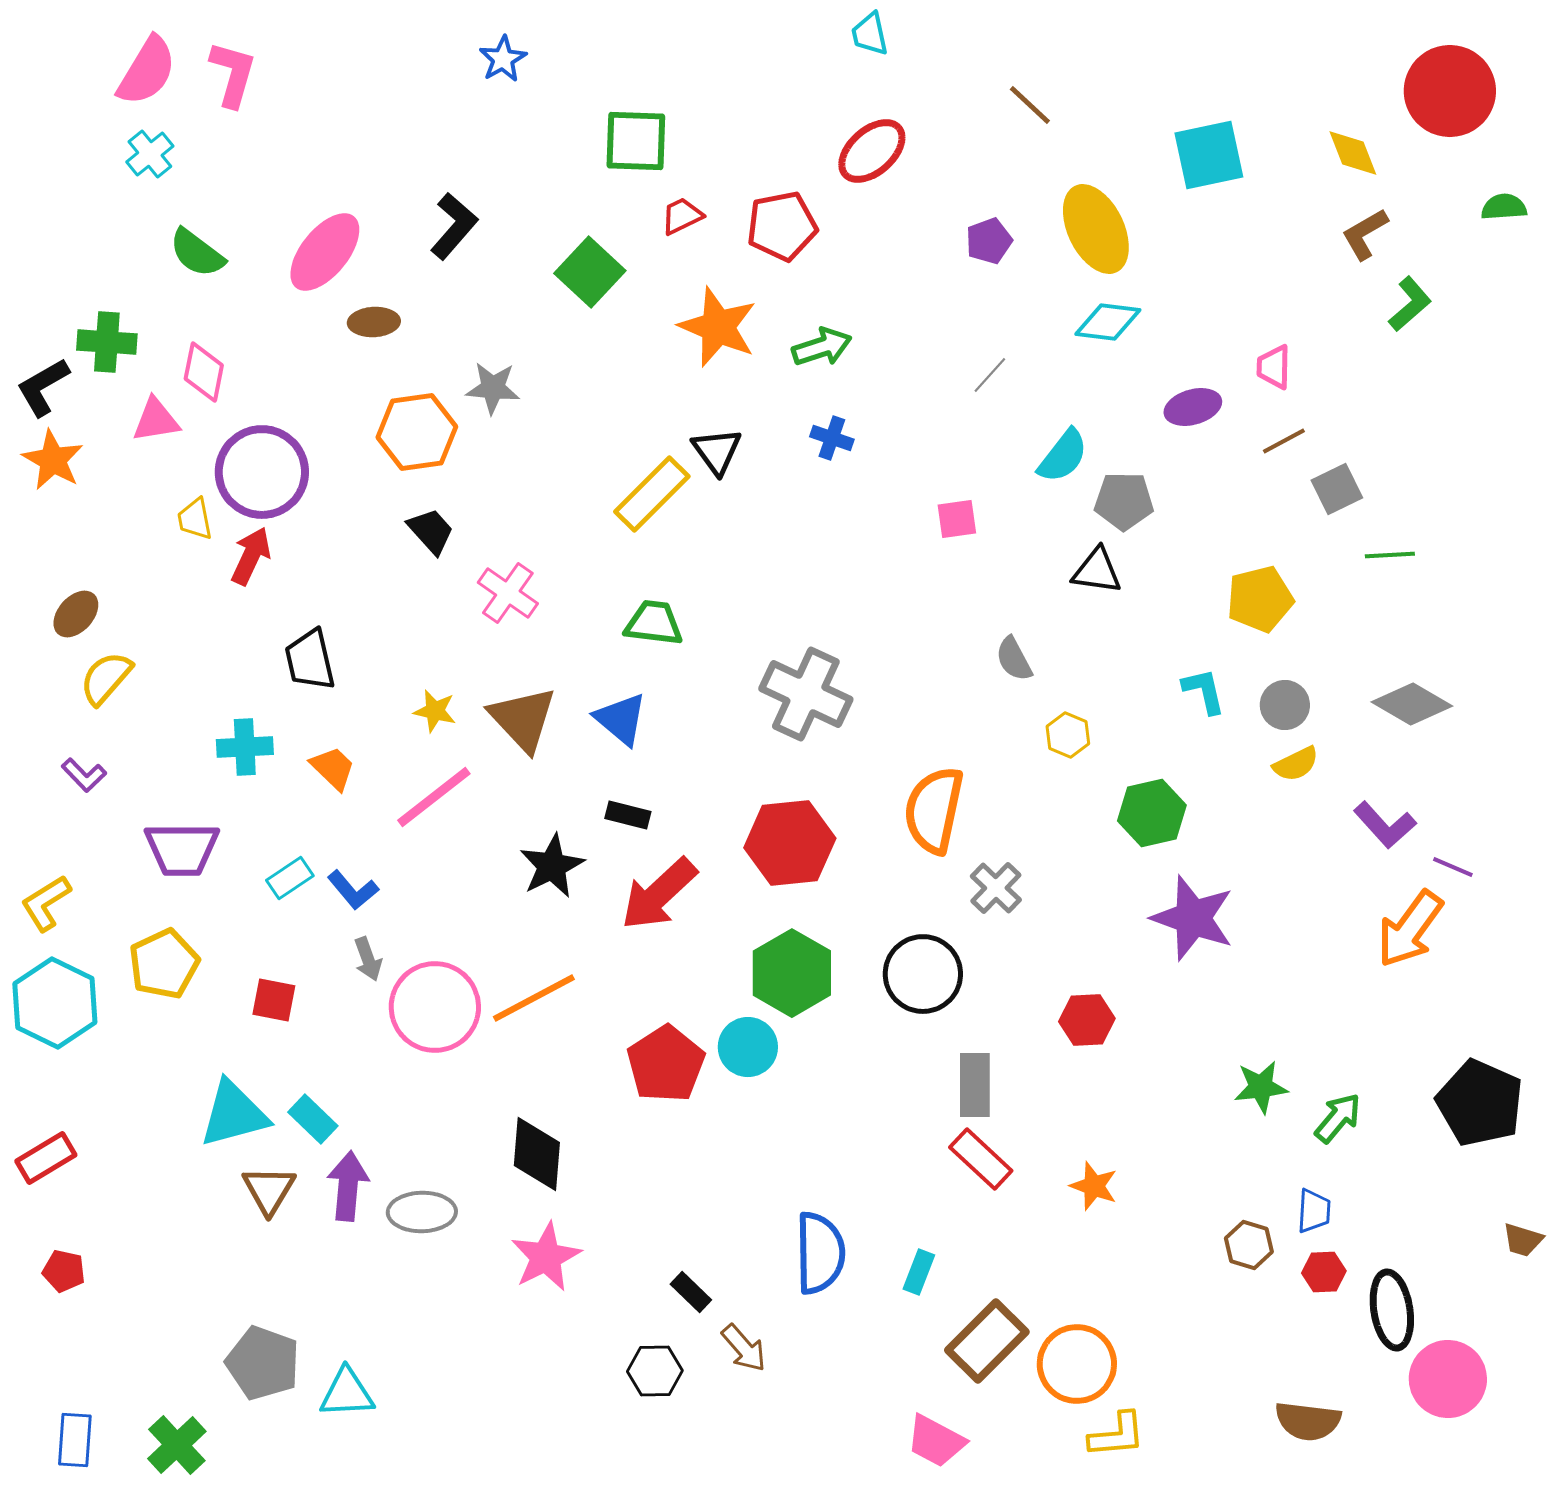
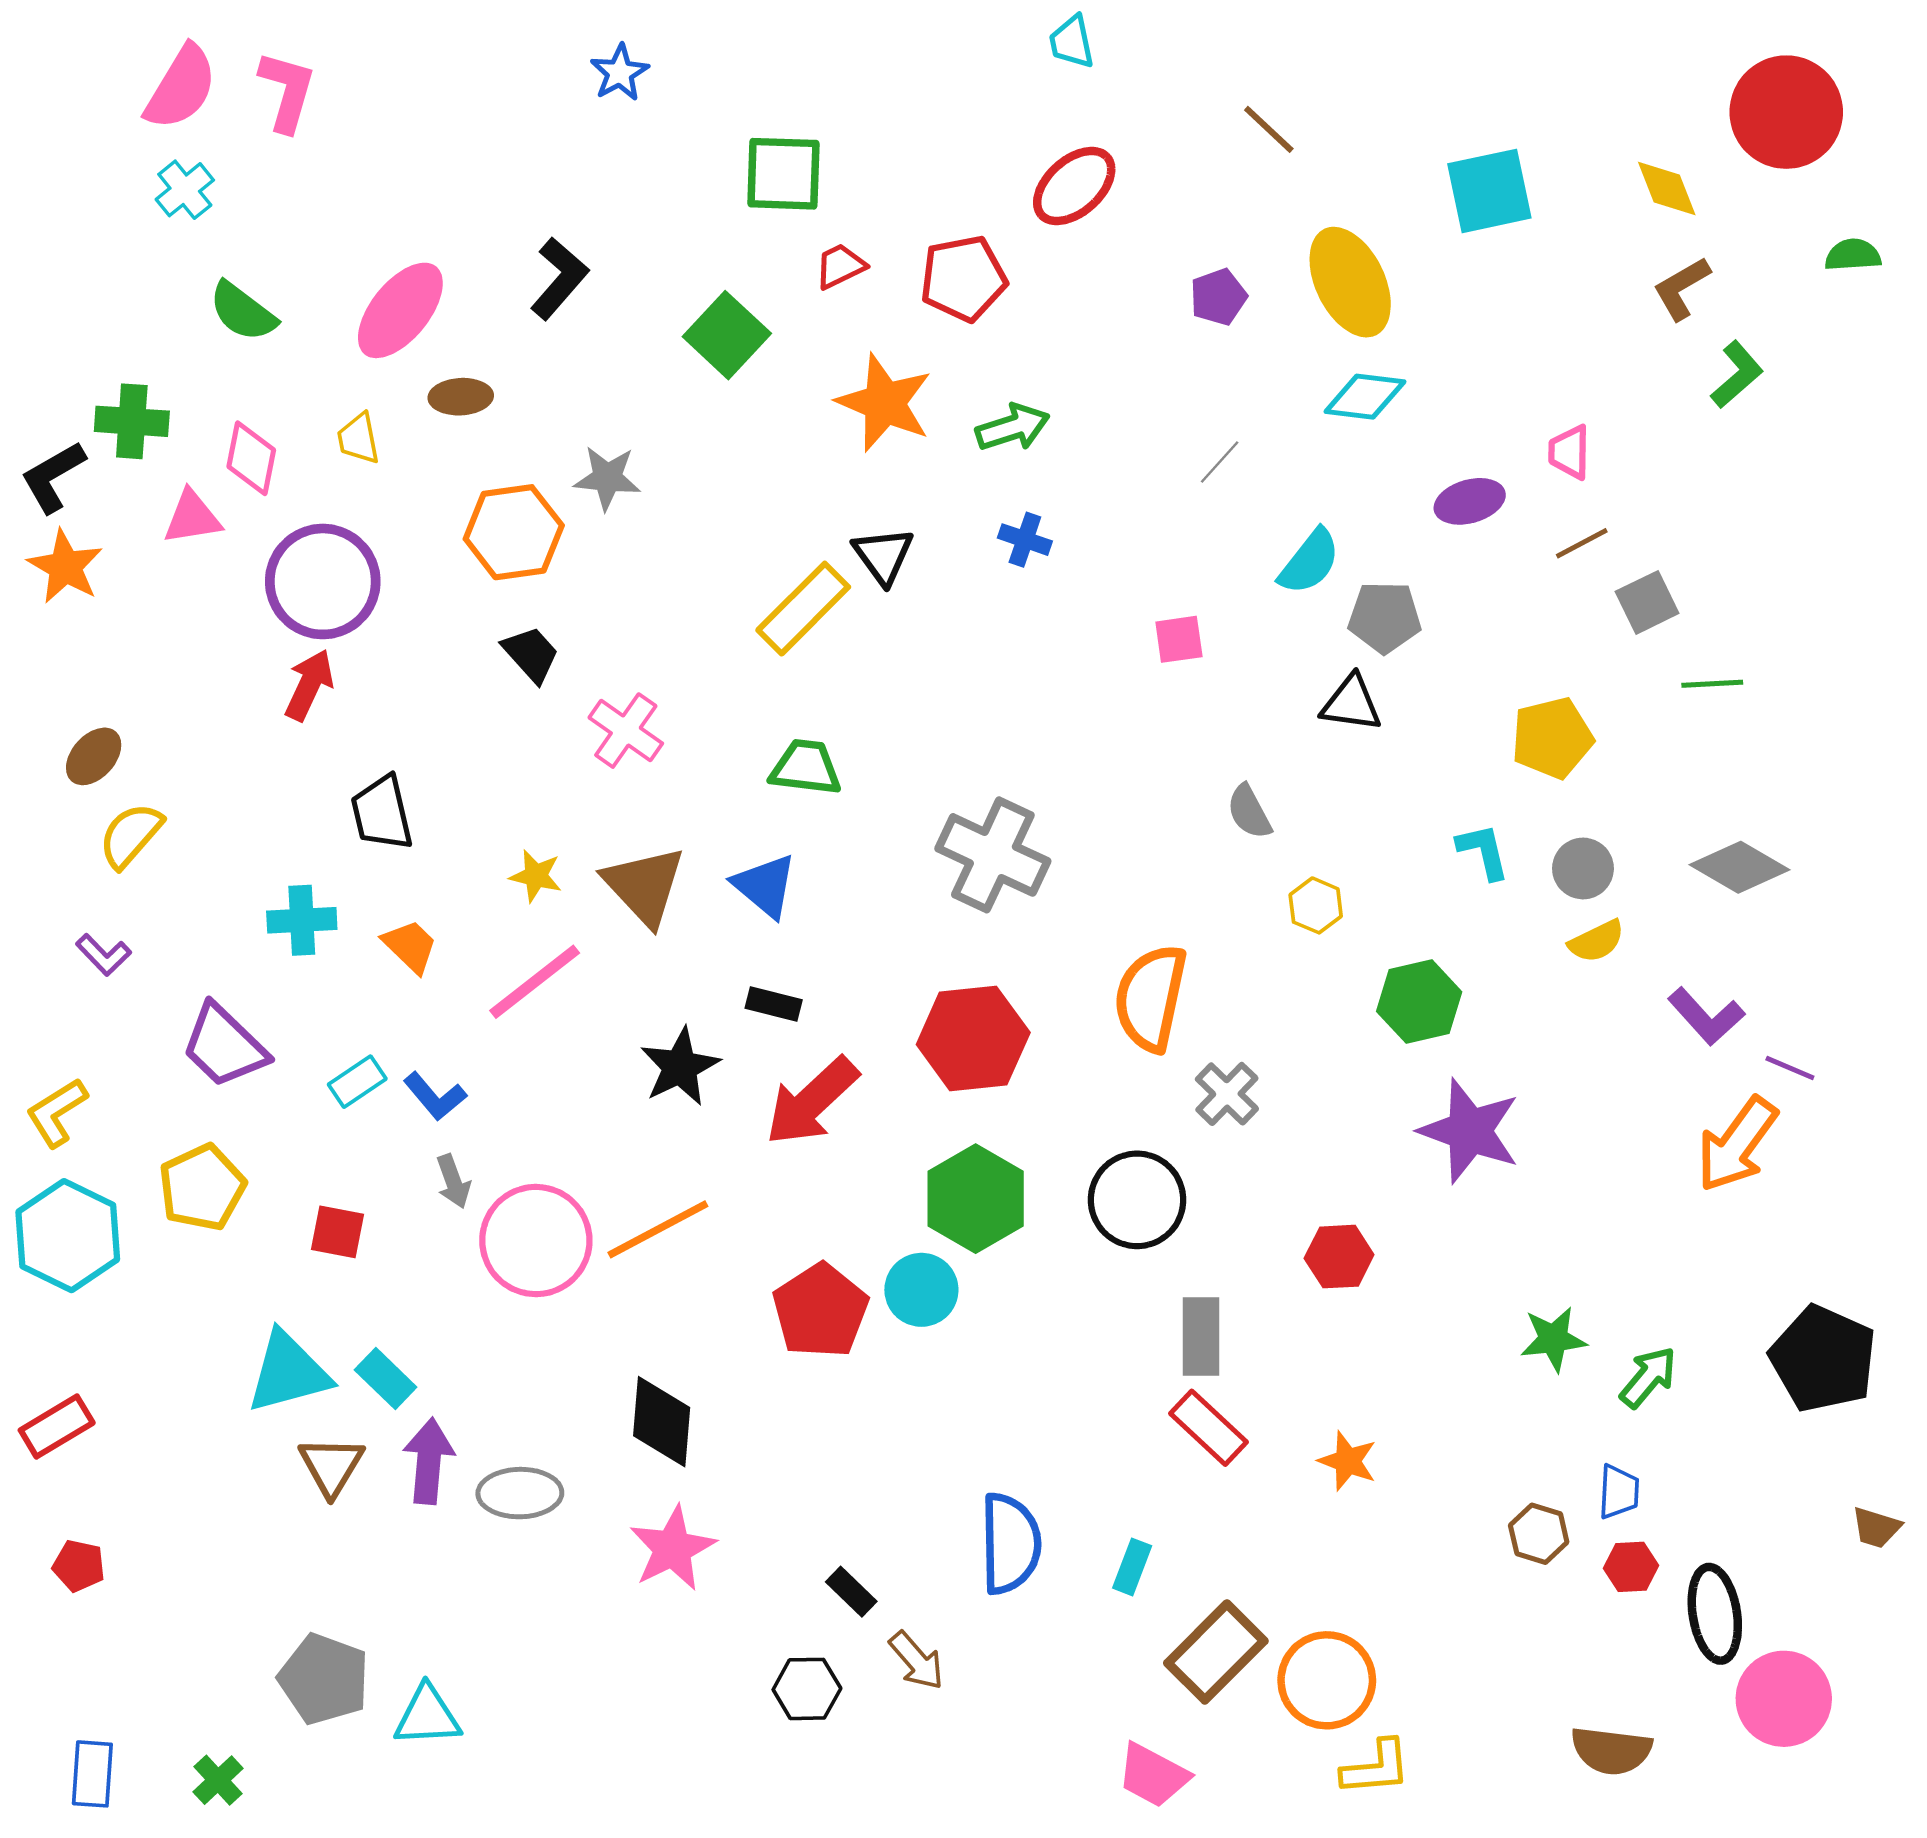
yellow trapezoid: (195, 519) -> (358, 439), moved
purple trapezoid: (182, 849) -> (224, 1046), turned 44
green cross: (177, 1445) -> (218, 1780), size x0.7

